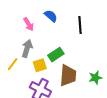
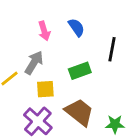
green rectangle: (56, 55) -> (80, 71), moved
brown trapezoid: (68, 75) -> (79, 112), turned -70

